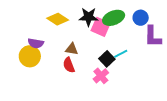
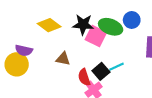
green ellipse: (114, 18) -> (111, 27), turned 40
blue circle: (141, 18) -> (132, 20), moved
red semicircle: (69, 65) -> (84, 77), moved

